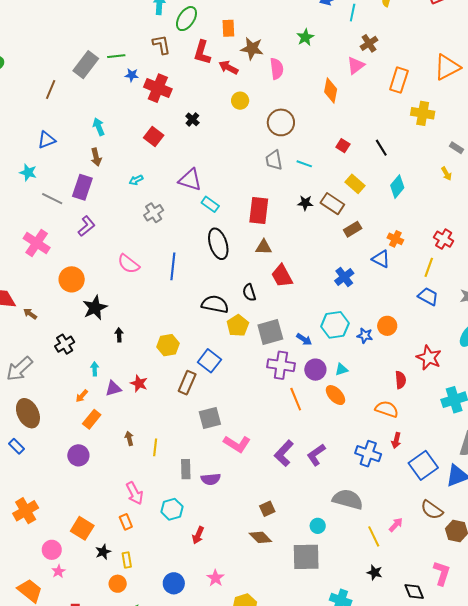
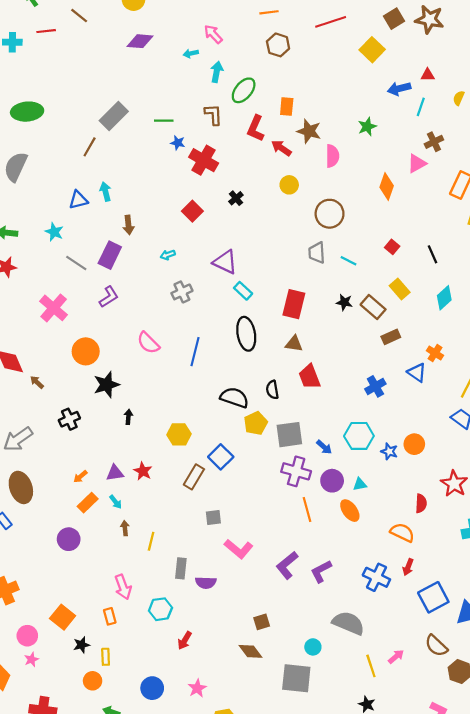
gray rectangle: (86, 65) -> (114, 116), moved
cyan arrow: (99, 127) -> (106, 192), moved
cyan arrow: (95, 369) -> (116, 502), moved, turned 136
gray square: (210, 418) -> (213, 518), size x0.7

